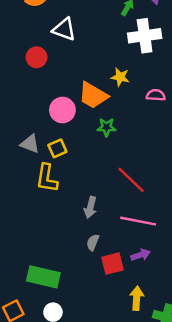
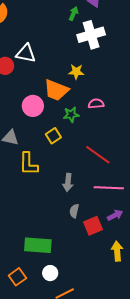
white triangle: (64, 29) -> (26, 53), moved
pink semicircle: (156, 95) -> (96, 104), moved
yellow square: (57, 148) -> (53, 136), moved

